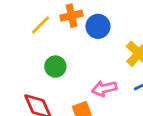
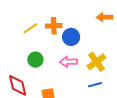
pink arrow: (104, 88) -> (68, 62), moved

